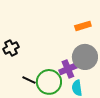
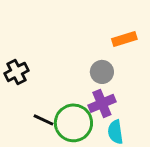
gray circle: (85, 57) -> (102, 72), moved, size x0.6

